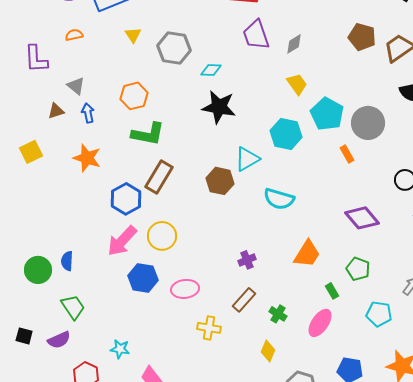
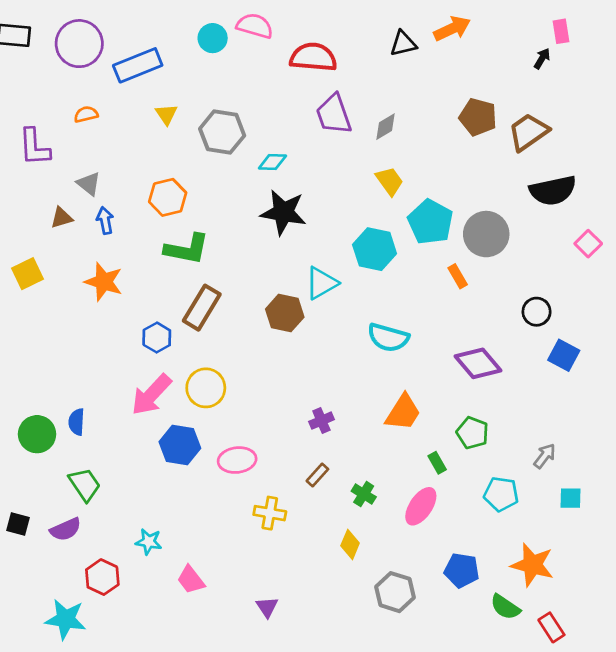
blue hexagon: (126, 199) -> (157, 338), size x0.7
cyan semicircle: (279, 199) -> (388, 338), moved
brown rectangle: (244, 300) -> (317, 475), size x0.7

